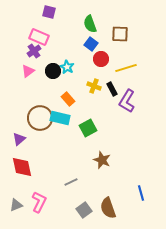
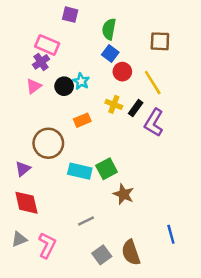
purple square: (49, 12) -> (70, 15), moved
green semicircle: (90, 24) -> (109, 29), turned 30
brown square: (120, 34) -> (160, 41), moved
yellow line: (126, 68) -> (153, 83), turned 75
black rectangle: (112, 89) -> (136, 108), turned 64
orange rectangle: (68, 99) -> (82, 120), turned -72
cyan rectangle: (60, 118) -> (80, 171), moved
green square: (88, 128) -> (107, 169), moved
gray triangle: (16, 205) -> (19, 239), moved

